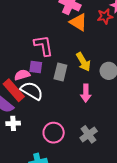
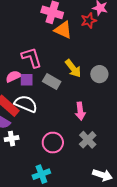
gray rectangle: (60, 72) -> (52, 81), turned -66
pink semicircle: (22, 75) -> (13, 76), moved
pink arrow: (86, 93) -> (80, 111), moved

